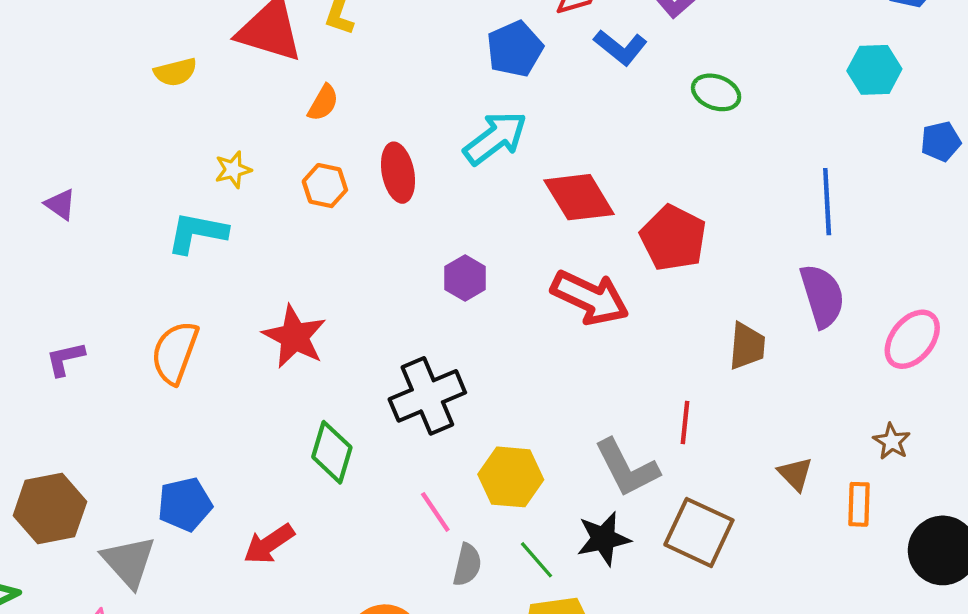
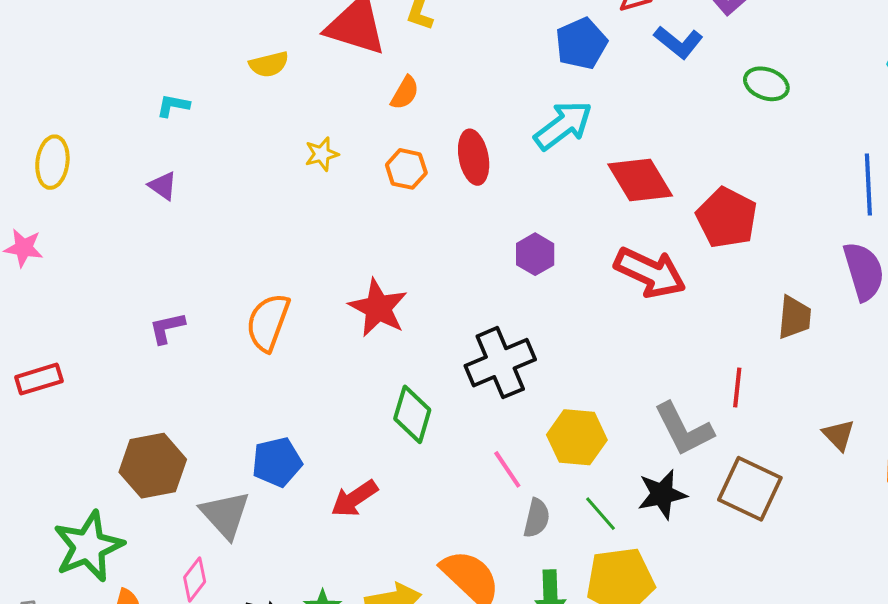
cyan L-shape: (197, 233) -> (173, 106), moved, size x0.6

